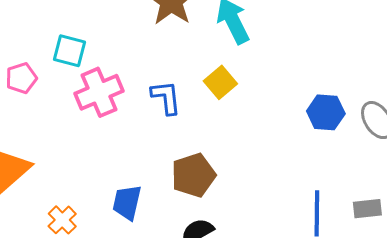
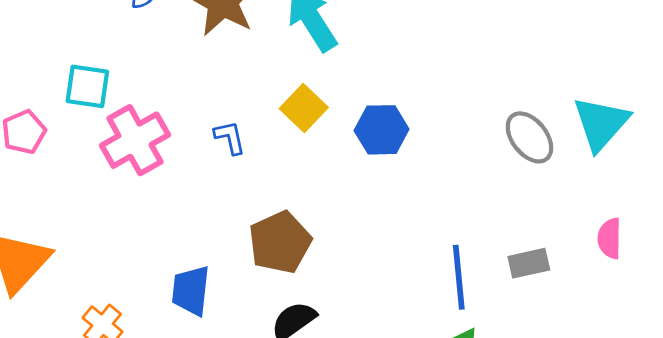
blue L-shape: (166, 98) -> (230, 137), size x0.7
blue hexagon: (326, 112) -> (382, 130), moved

